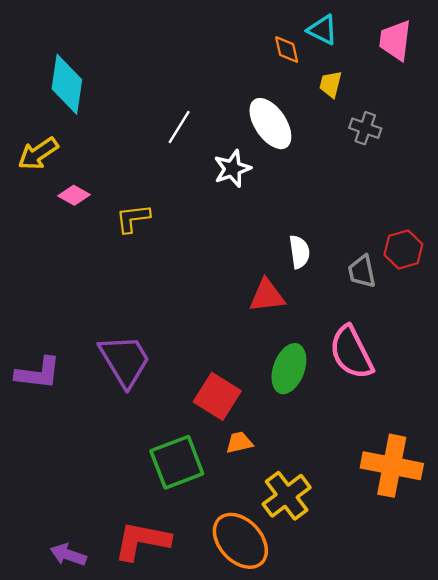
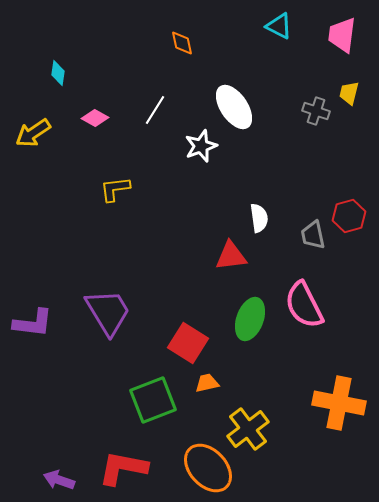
orange diamond: (287, 50) -> (182, 43), moved
cyan diamond: (67, 84) -> (58, 73), size x0.5
yellow trapezoid: (331, 84) -> (349, 93), moved
pink diamond: (74, 195) -> (95, 118), moved

